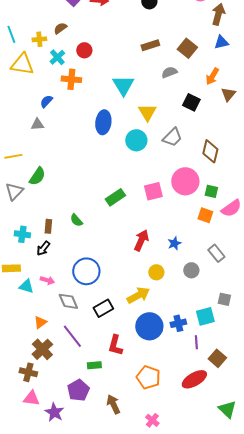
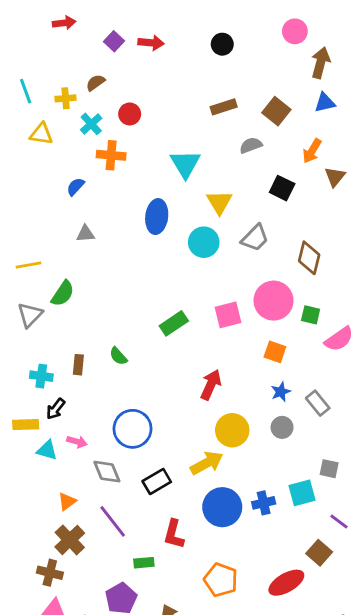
yellow triangle: (22, 64) -> (41, 134), size x0.7
gray triangle: (37, 124) -> (85, 234), moved
orange square: (205, 215) -> (275, 352), moved
blue star: (174, 243) -> (281, 392), moved
black arrow: (43, 248) -> (56, 409), moved
yellow circle: (156, 272) -> (232, 430), size x1.5
purple line: (196, 342) -> (339, 521), moved, turned -48

